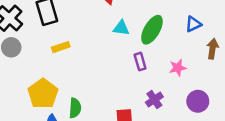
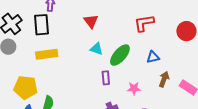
yellow rectangle: (61, 47) -> (47, 54), size x1.5
yellow pentagon: (43, 94) -> (26, 87), turned 30

